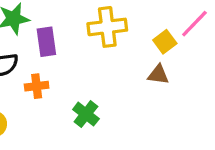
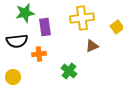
brown triangle: (158, 75) -> (92, 46), moved, turned -32

